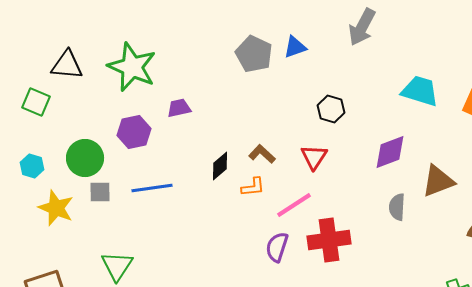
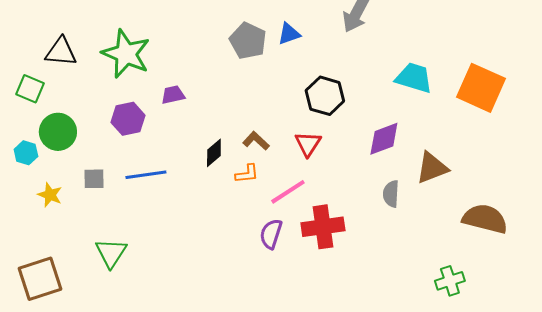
black hexagon: (331, 109) -> (325, 96), size x1.4
green circle: (85, 158) -> (58, 132), moved
yellow star: (56, 208) -> (50, 195), size x0.7

